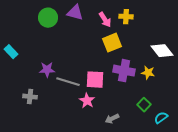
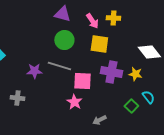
green circle: (48, 18) -> (64, 40), moved
yellow square: (112, 43) -> (99, 44), turned 30
gray line: (68, 82) -> (59, 66), moved
cyan semicircle: (161, 118) -> (148, 97), moved, turned 88

